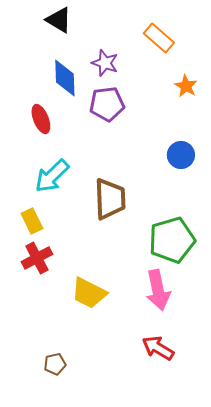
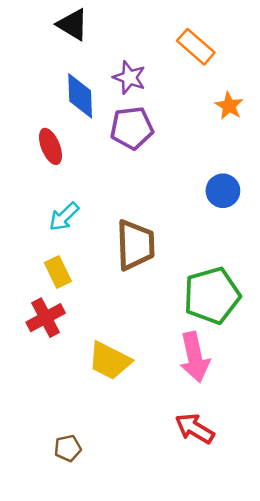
cyan arrow: (52, 176) -> (64, 217), size x0.7
yellow rectangle: (32, 221) -> (58, 272), moved

